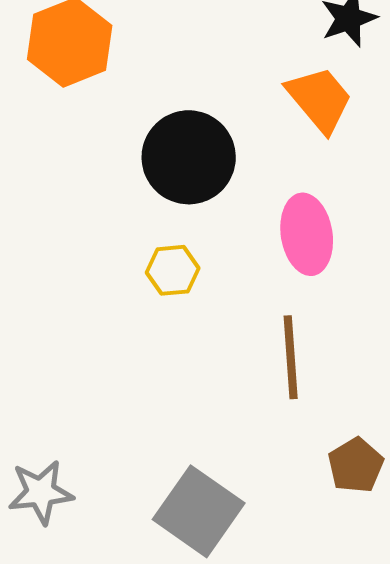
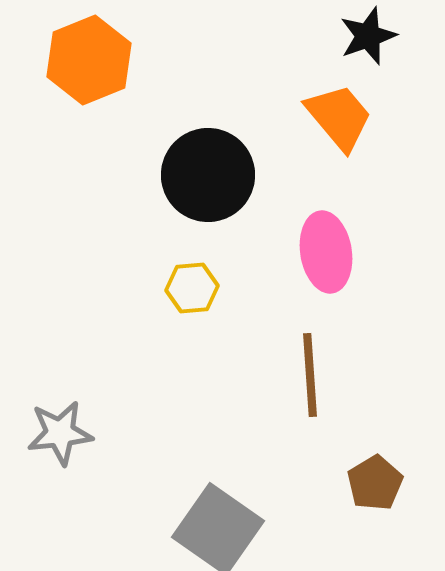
gray star: (41, 492) -> (60, 433), moved

